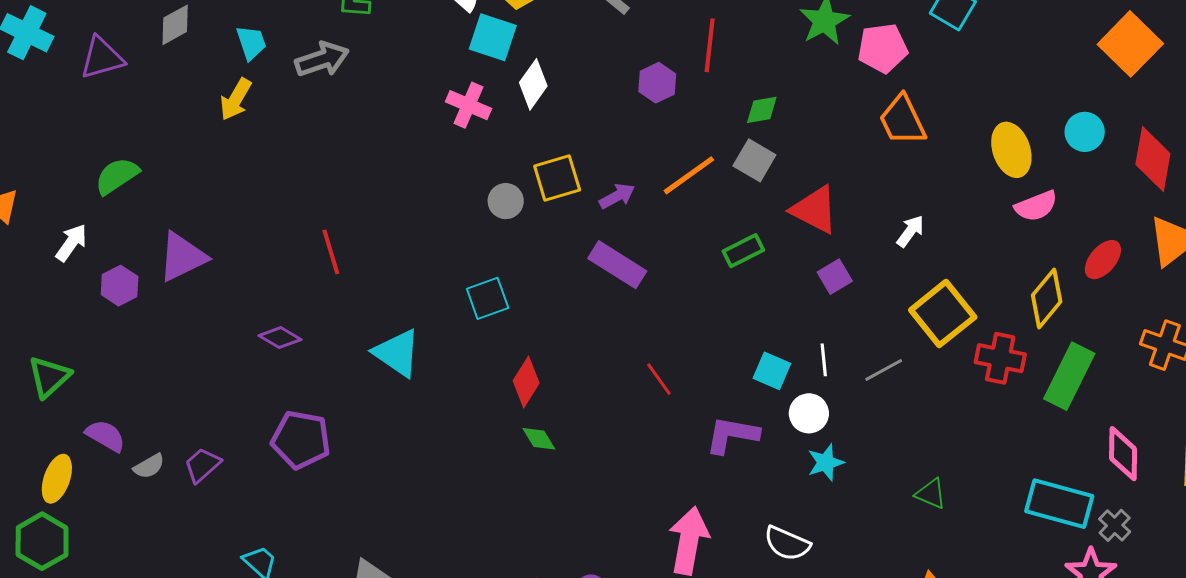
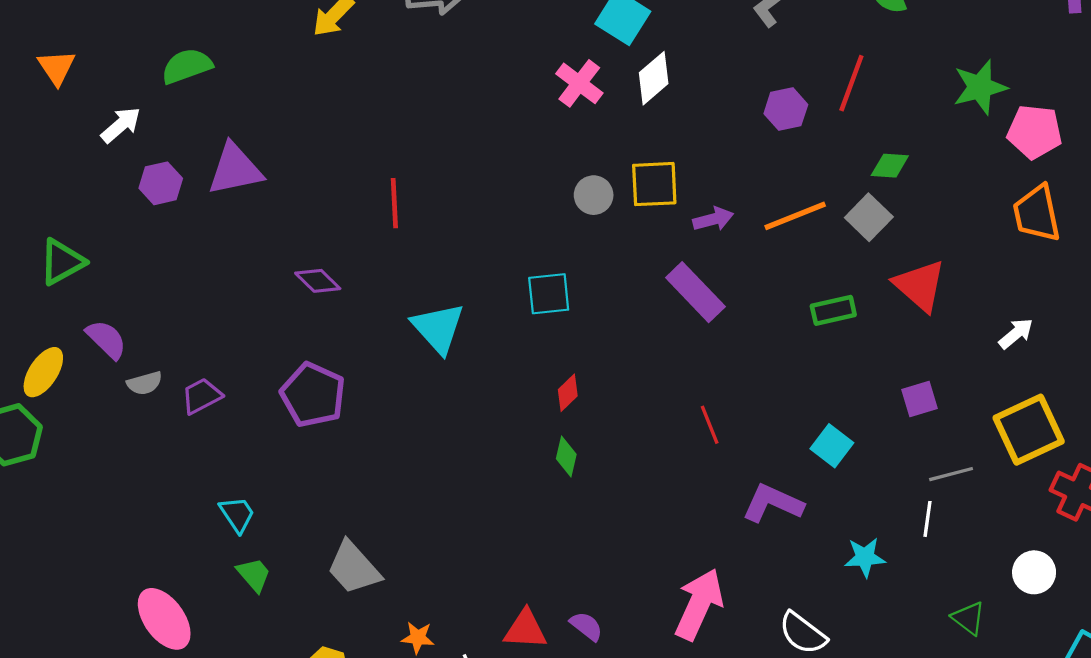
purple square: (835, 277) -> (920, 399), moved
white line: (824, 360) -> (927, 519), moved
red diamond: (526, 382) -> (568, 393), size x0.7
white circle: (809, 413) -> (1034, 572), moved
green diamond: (539, 439) -> (566, 457), turned 30

